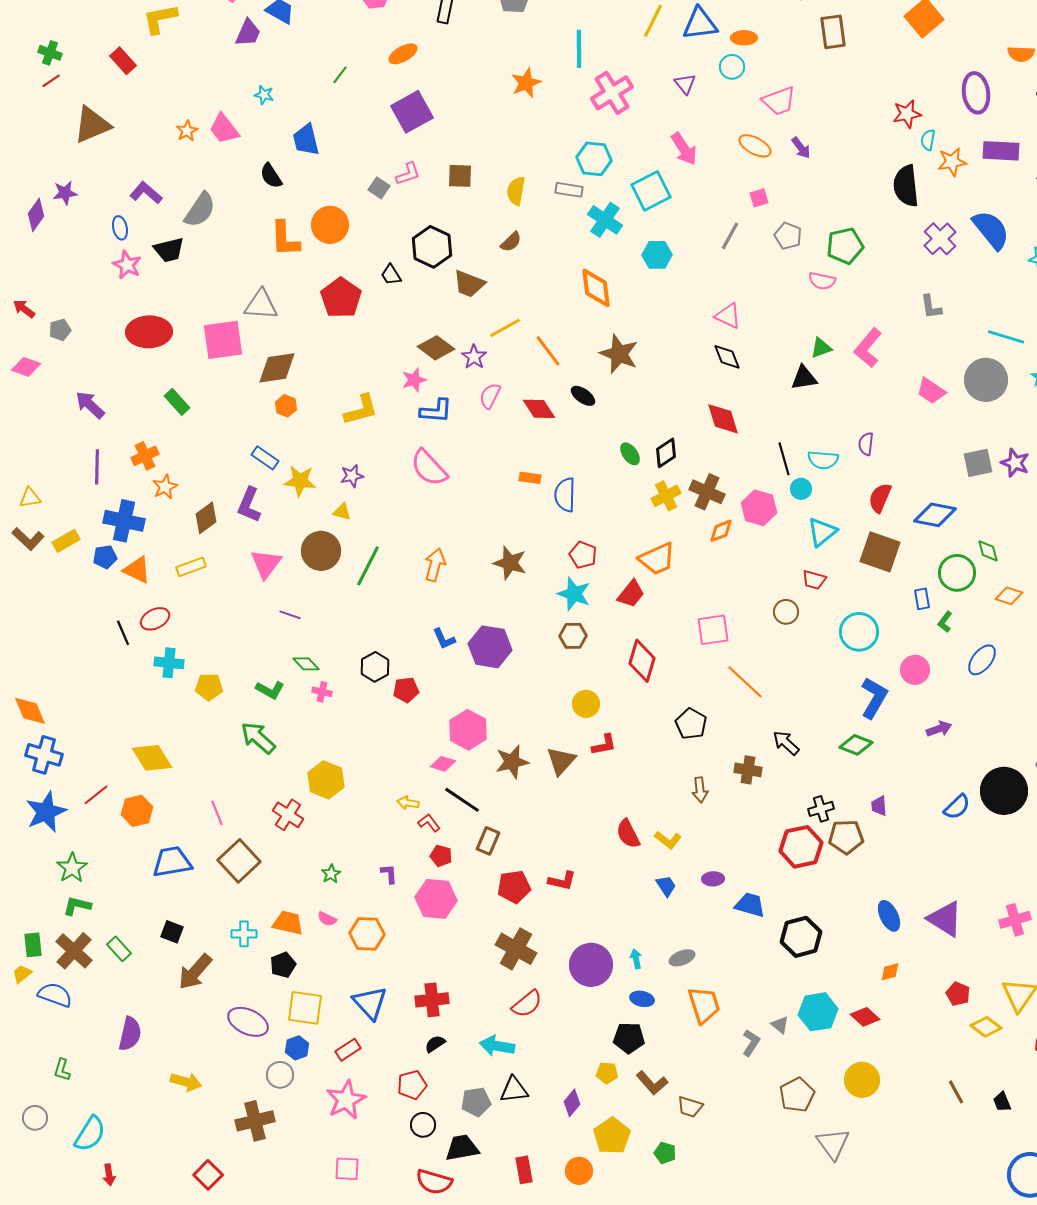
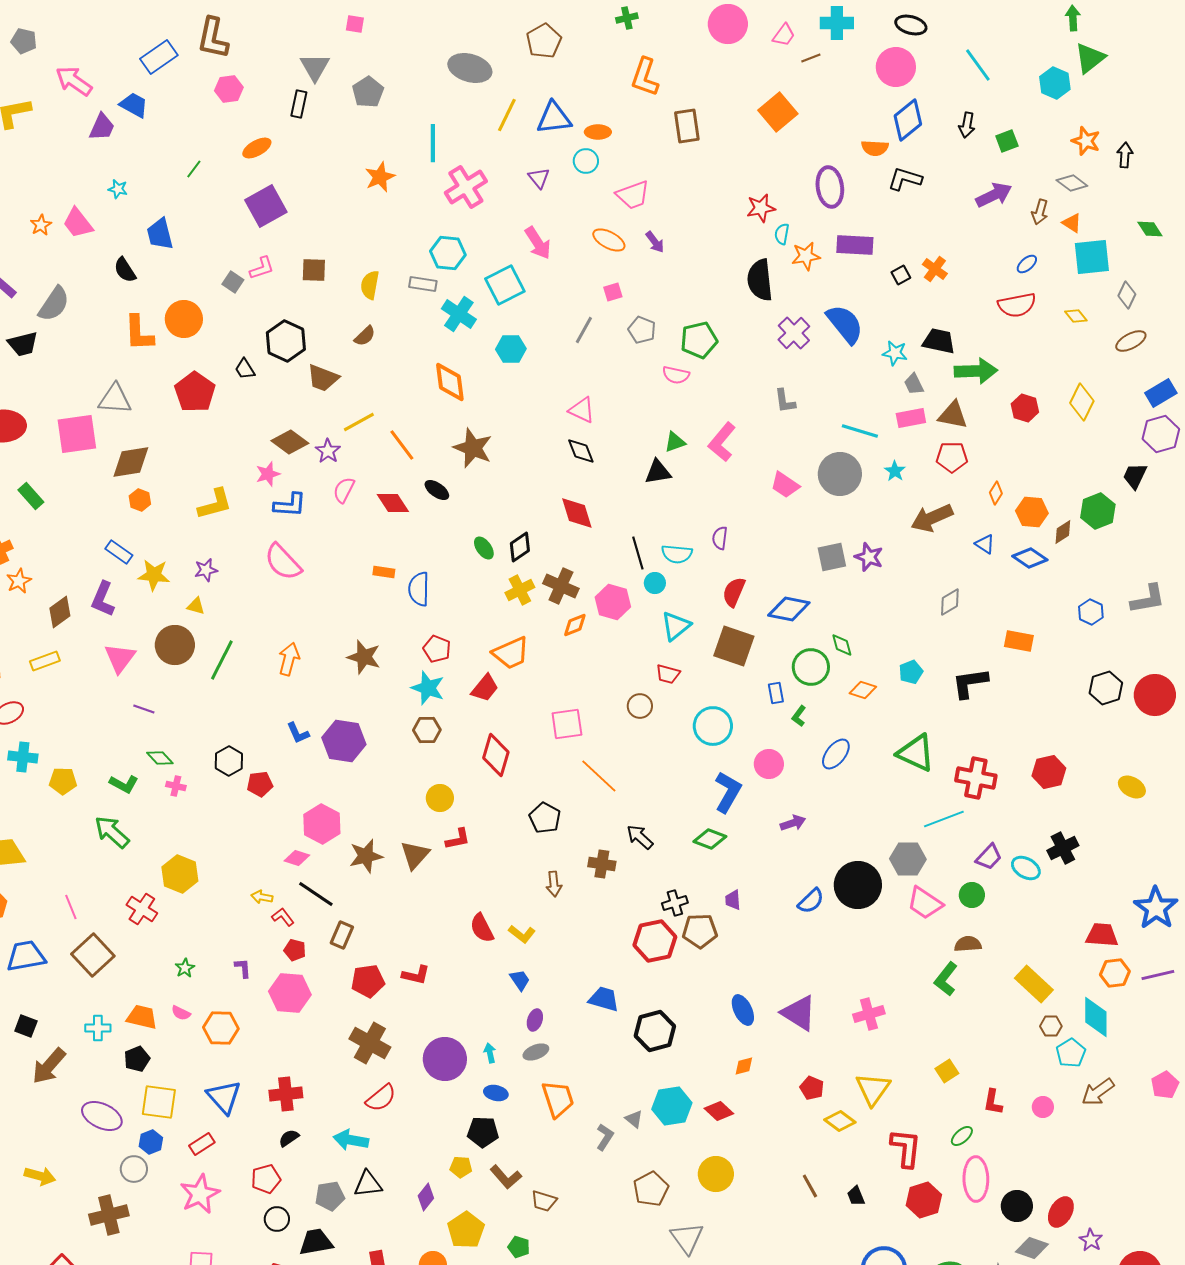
purple ellipse: (713, 879) -> (535, 1020), moved, turned -70

